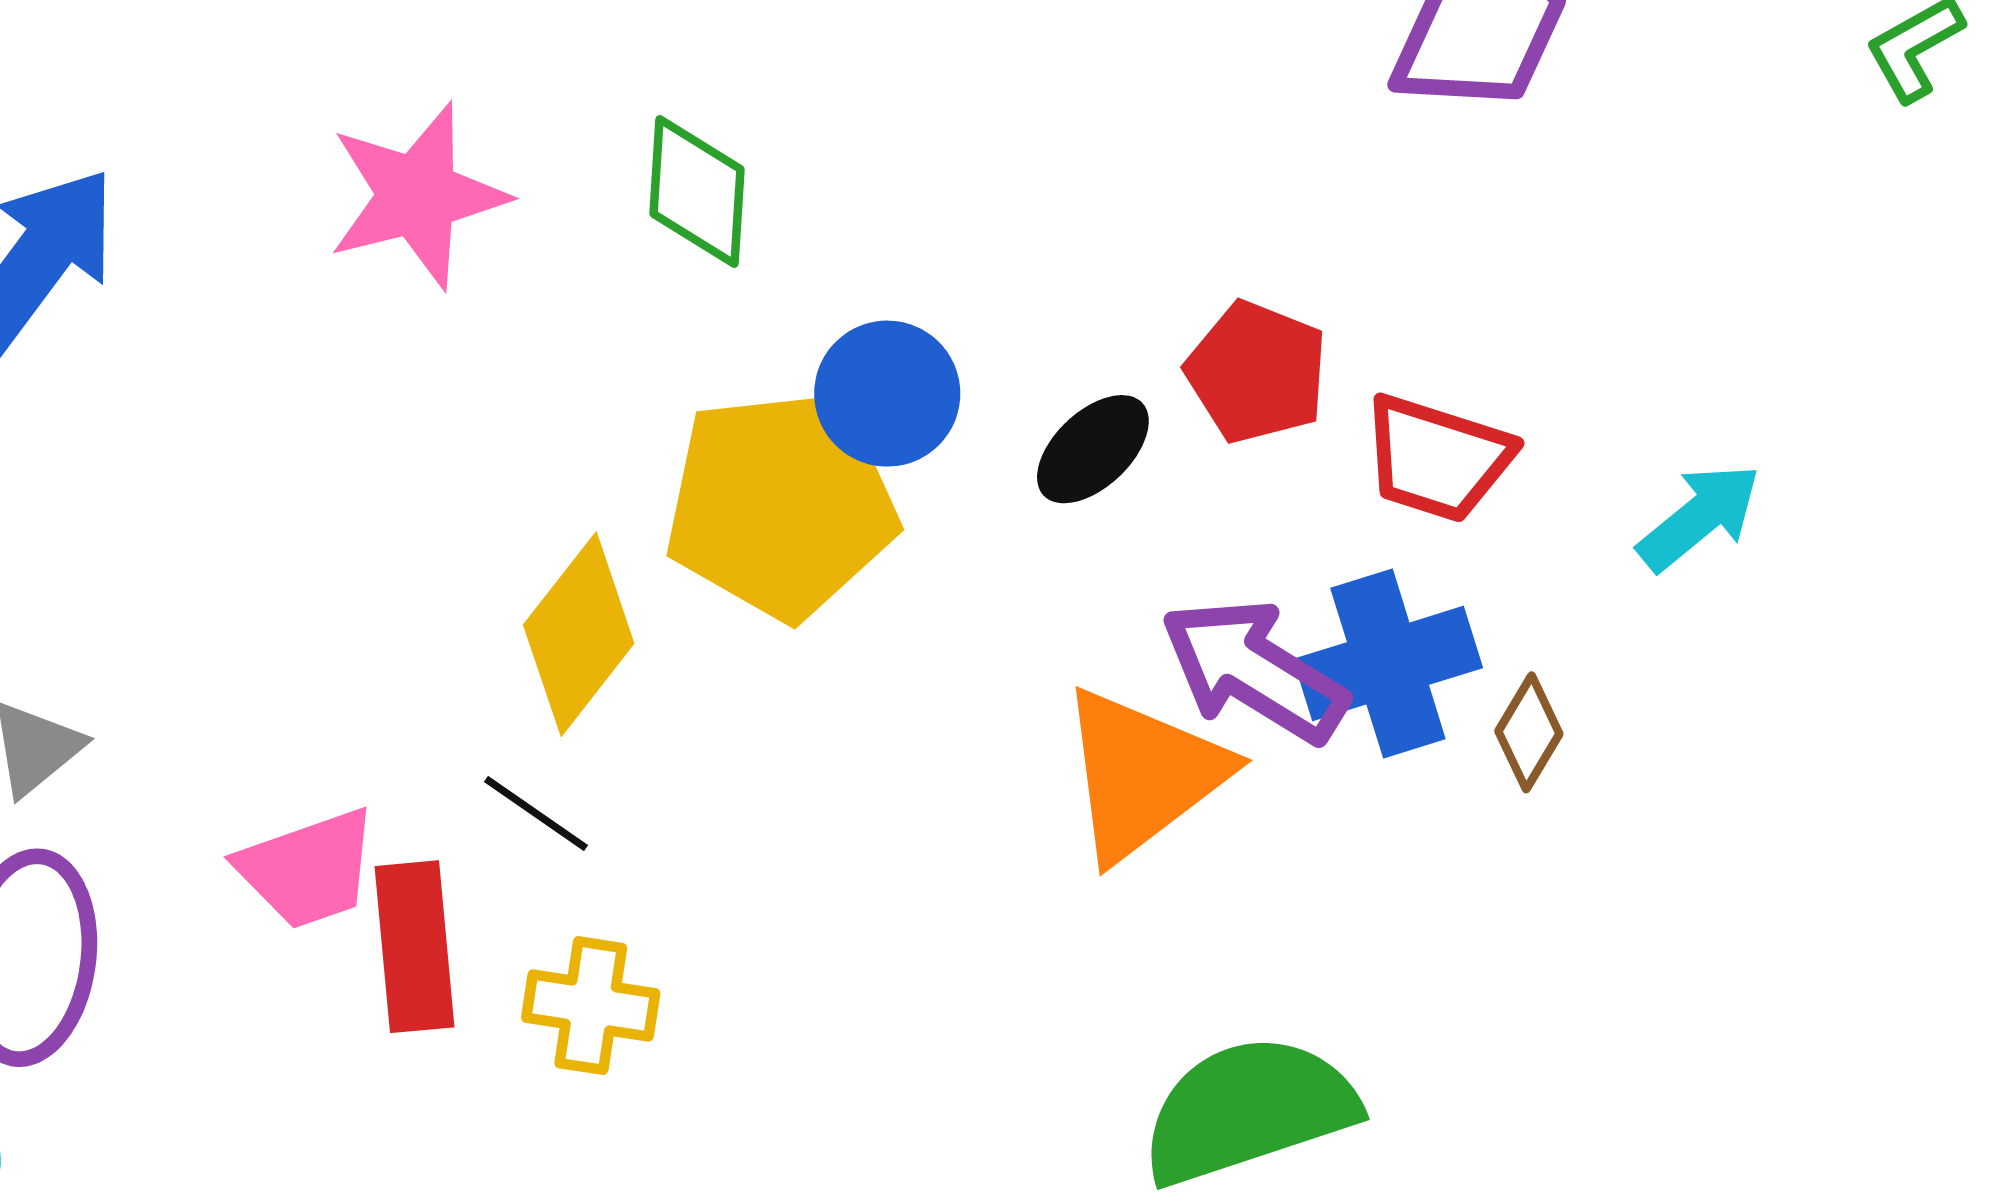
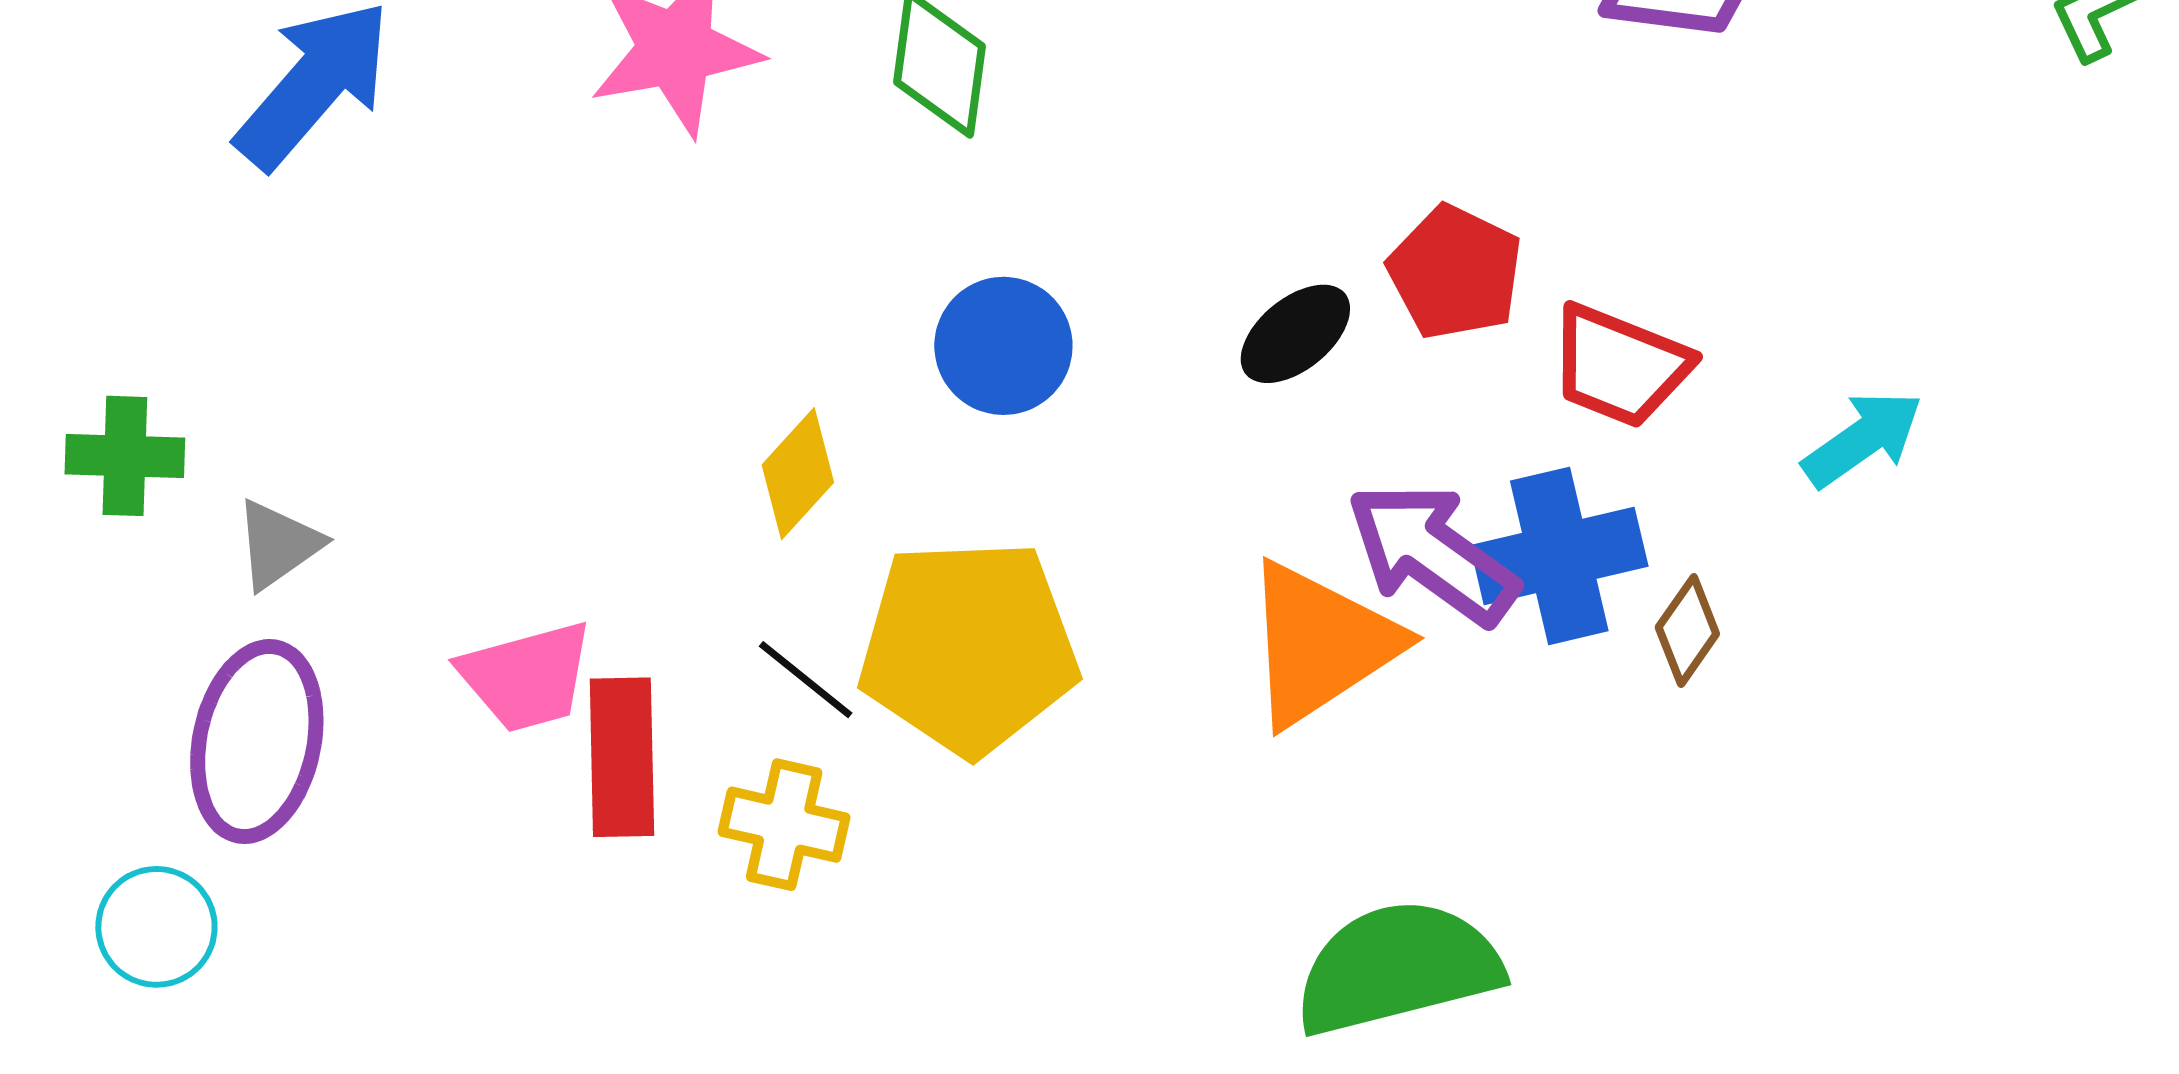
blue circle: (887, 394) -> (1003, 346), moved
yellow pentagon: (781, 504) -> (969, 647), moved
yellow diamond: (579, 634) -> (798, 474), size x0.7
black line: (536, 813) -> (806, 680), moved

